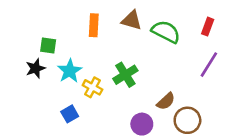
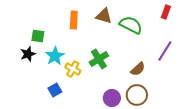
red rectangle: (208, 27) -> (166, 12), moved
brown semicircle: (166, 101) -> (138, 69), moved
brown circle: (187, 120) -> (137, 95), moved

